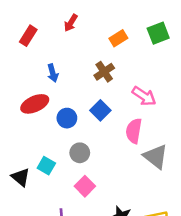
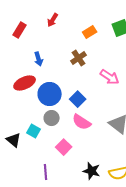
blue square: (100, 110) -> (78, 99), moved
blue circle: (67, 118) -> (50, 94), size x1.5
pink semicircle: (134, 131) -> (82, 122), moved, turned -66
gray circle: (80, 153) -> (52, 118), moved

